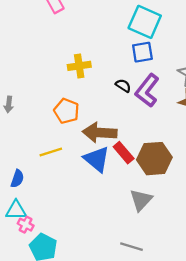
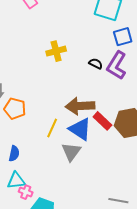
blue square: (142, 52) -> (123, 37), moved
orange pentagon: (66, 111) -> (15, 109), moved
yellow line: (51, 152) -> (52, 128), moved, turned -42
gray triangle: (141, 200) -> (71, 152), moved

